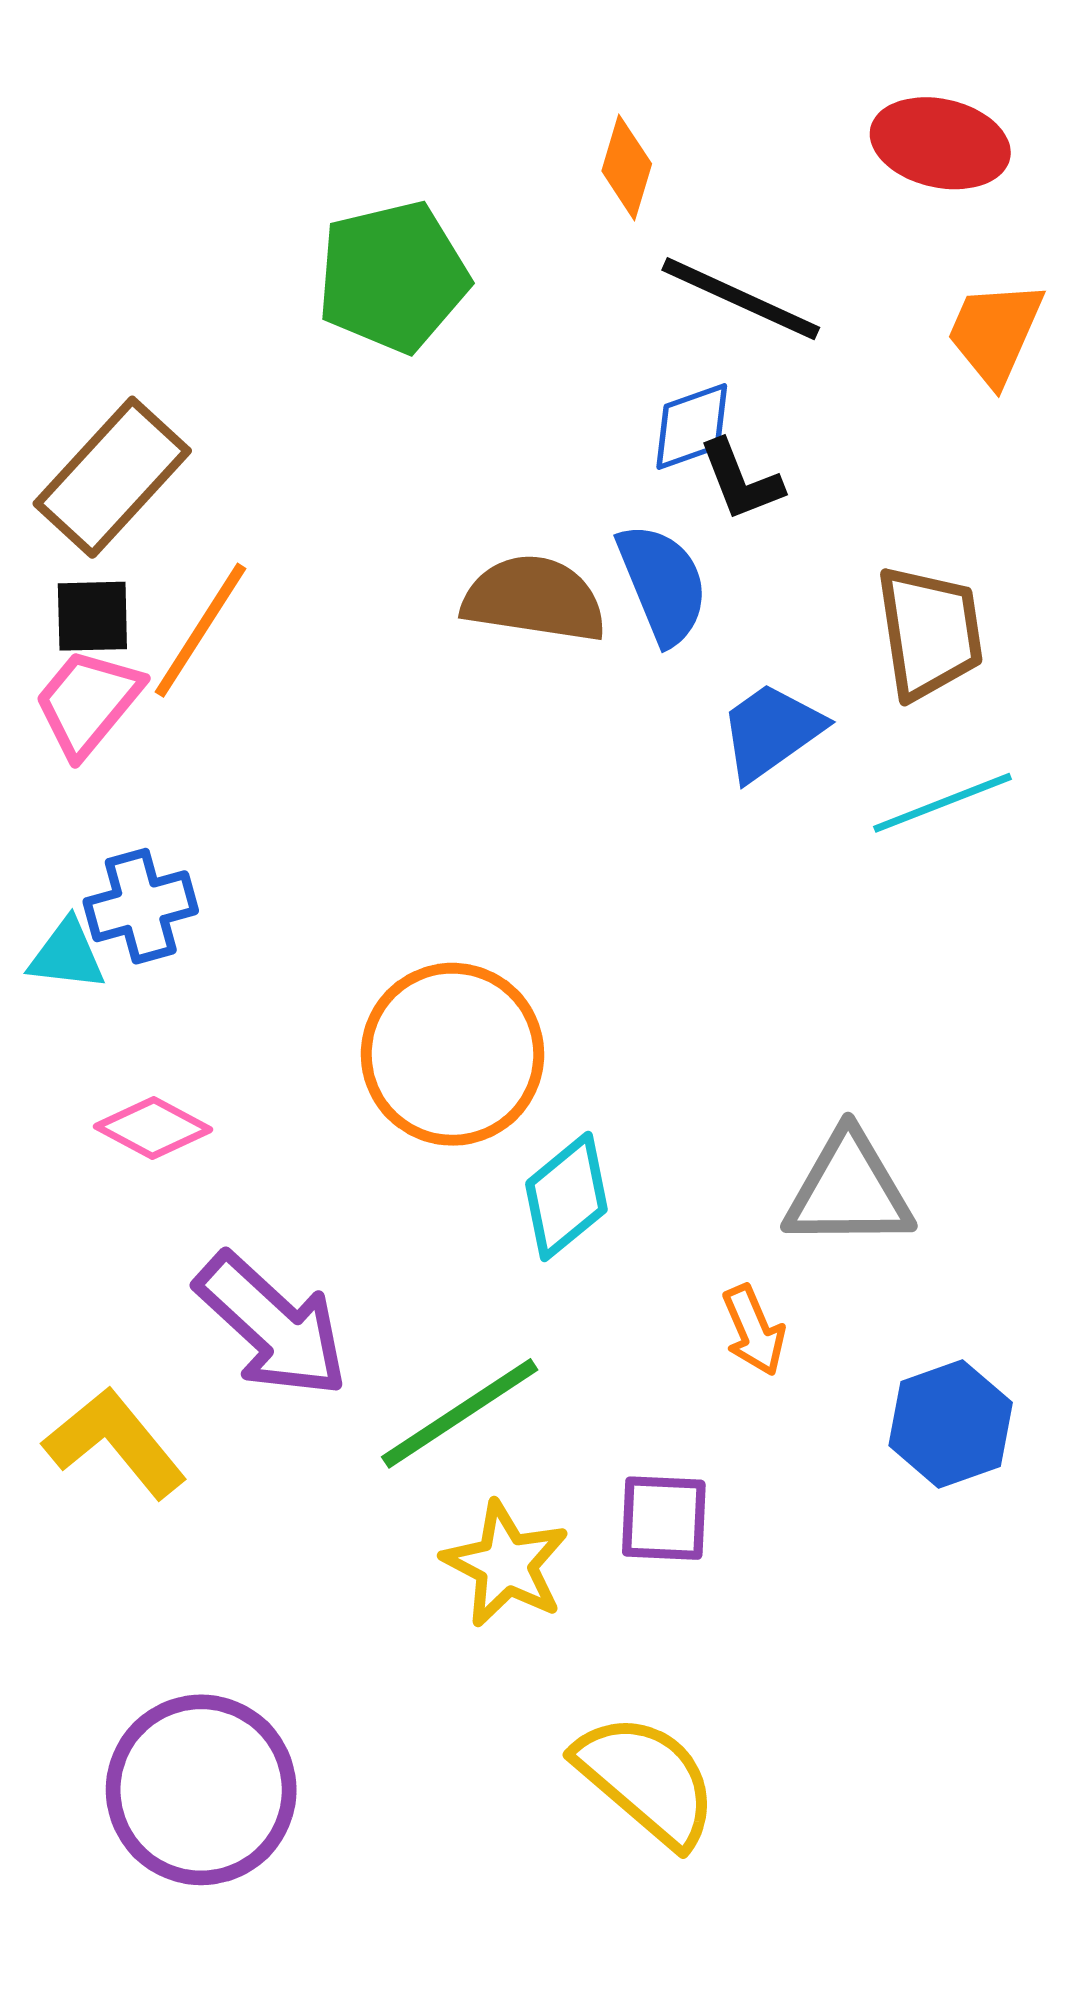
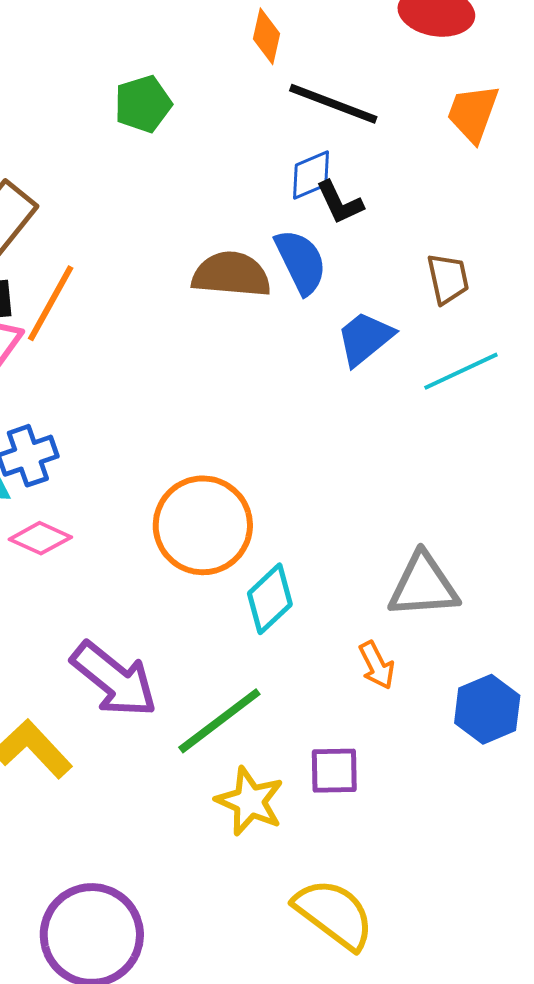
green pentagon: (393, 277) -> (143, 104), size x0.7
brown trapezoid: (930, 632) -> (448, 279), size x0.7
pink diamond: (153, 1128) -> (40, 538), moved

